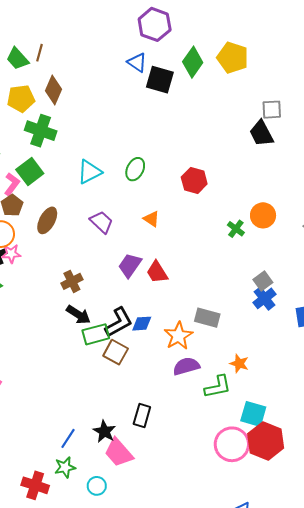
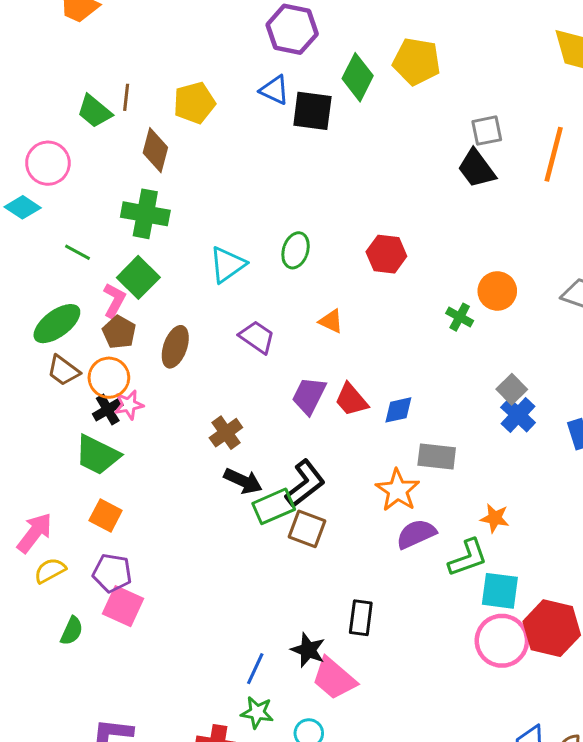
yellow pentagon: (21, 99) -> (194, 103), moved
blue diamond: (142, 324) -> (398, 410), moved
cyan square: (253, 414) -> (500, 591), moved
green star: (65, 467) -> (257, 713), turned 30

